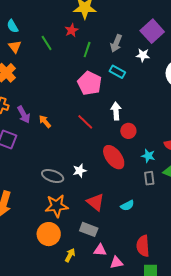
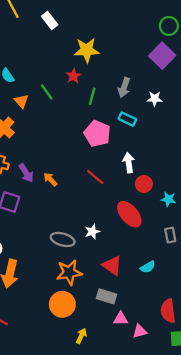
purple square: (152, 31) -> (162, 56), moved
orange triangle: (15, 47) -> (21, 101), moved
cyan star: (148, 156) -> (168, 199), moved
yellow arrow: (70, 255) -> (81, 336), moved

